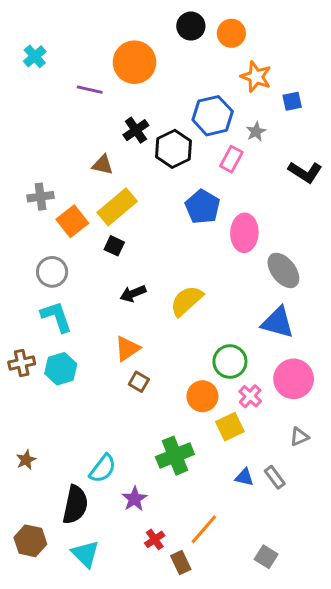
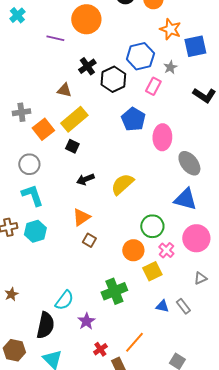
blue square: (292, 101) -> (195, 46), size x1.6

